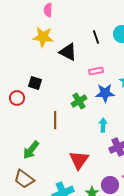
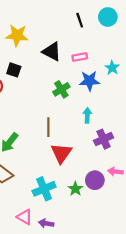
yellow star: (43, 37) -> (17, 35), moved
black triangle: (68, 52) -> (52, 52), moved
brown line: (55, 120) -> (48, 127), moved

